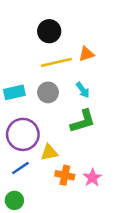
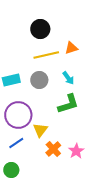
yellow triangle: (49, 152) -> (40, 130), turned -42
orange cross: (65, 175) -> (53, 149), turned 35

